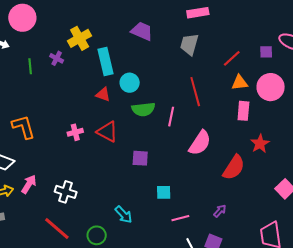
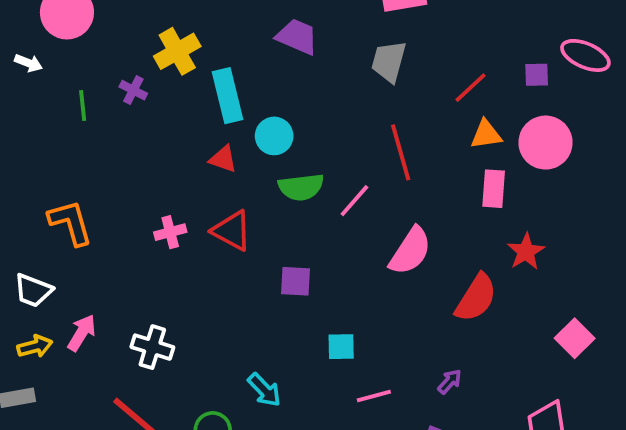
pink line: (171, 117) -> (354, 201), turned 30

